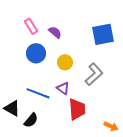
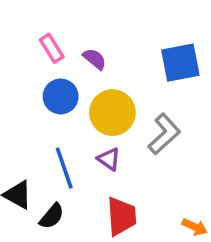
yellow circle: (65, 62) -> (112, 113), size x1.6
blue line: (38, 93) -> (64, 168), turned 50
red trapezoid: (77, 109) -> (121, 216), moved

